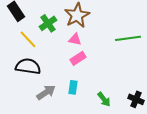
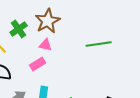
pink rectangle: (78, 58) -> (38, 64), moved

